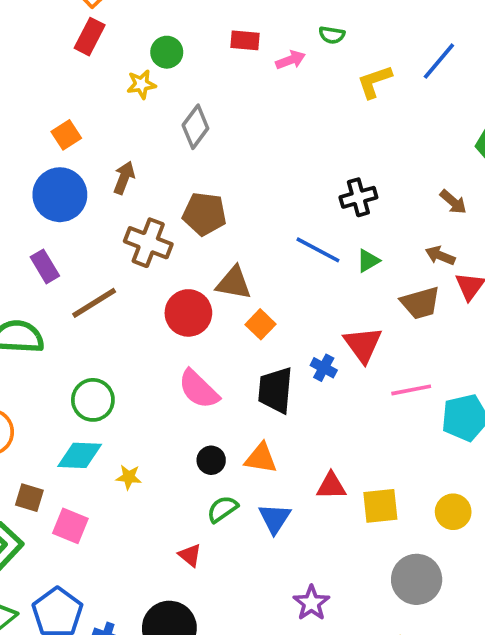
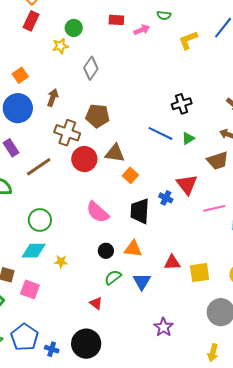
red circle: (188, 313) -> (84, 159), moved

